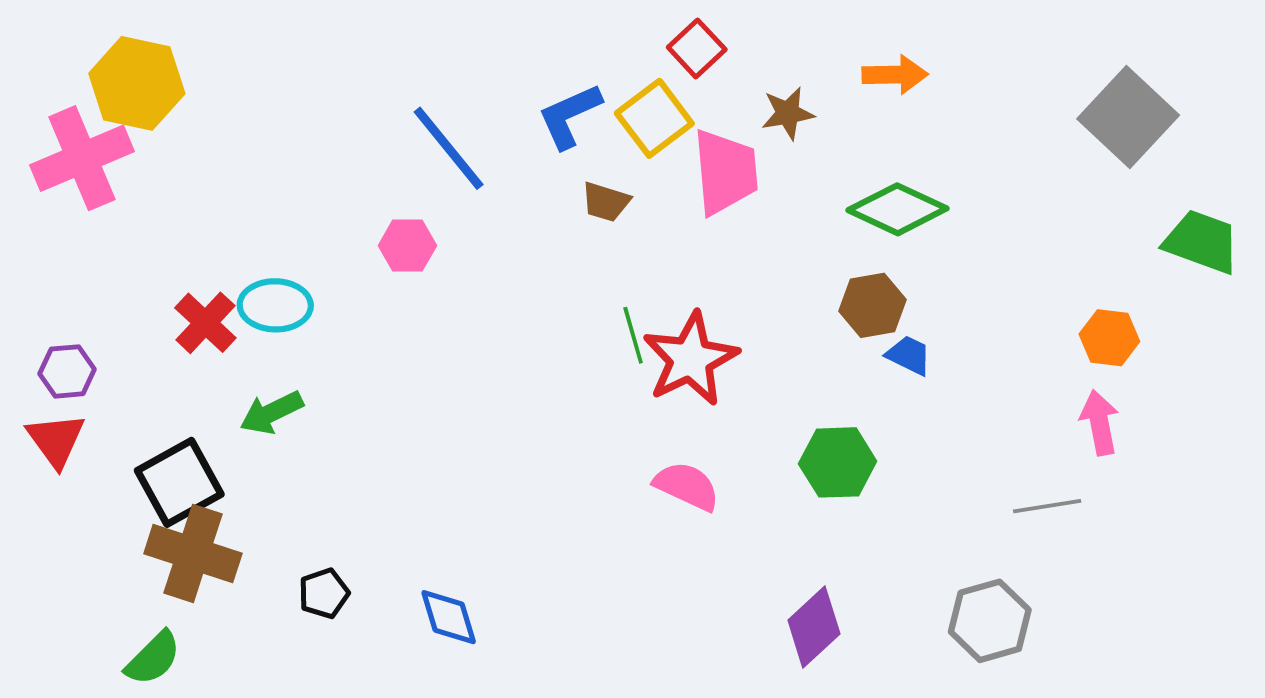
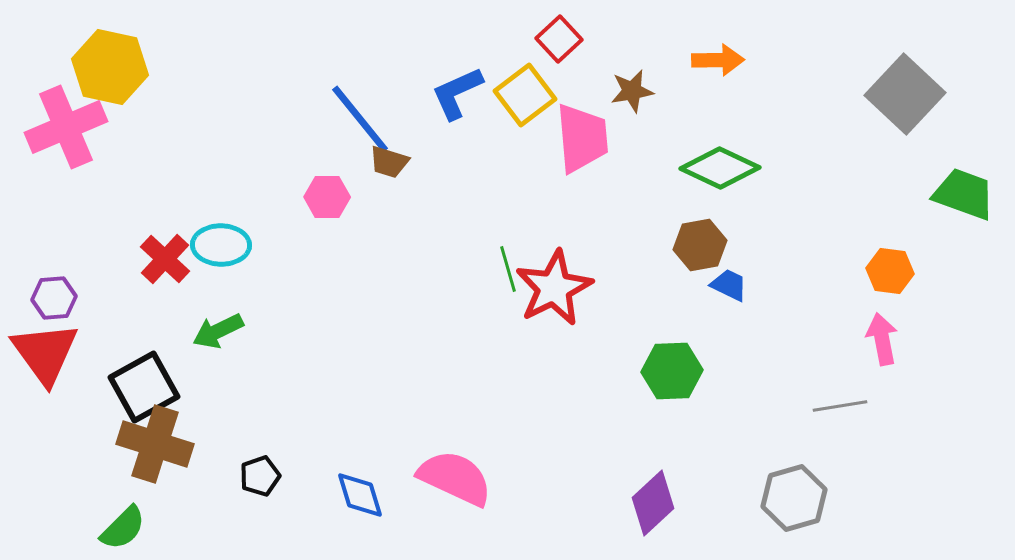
brown trapezoid: (606, 202) -> (389, 162), moved
red triangle: (56, 440) -> (45, 353), size x1.4
pink semicircle: (687, 486) -> (455, 478), moved, size x1.4

